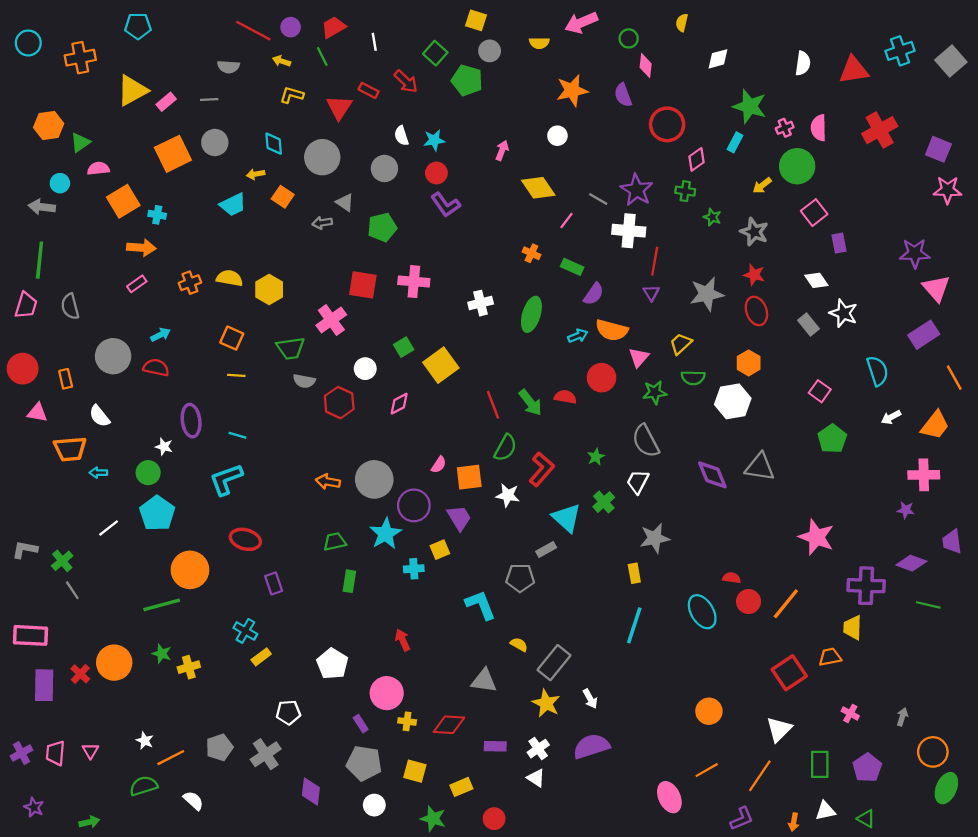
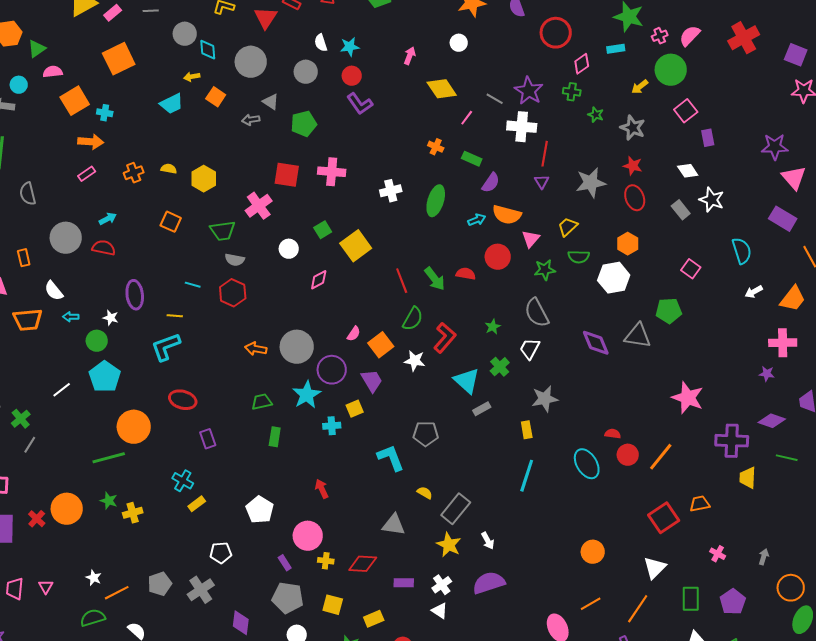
pink semicircle: (819, 128) -> (690, 36), turned 45
gray circle: (215, 142) -> (185, 34), moved
cyan rectangle: (735, 142) -> (616, 49), turned 54
yellow semicircle: (230, 278) -> (169, 169), size x0.7
purple rectangle: (924, 335) -> (783, 219), turned 64
yellow line: (236, 375) -> (175, 316), moved
red hexagon: (339, 403) -> (233, 293), moved
cyan line: (237, 435) -> (193, 285), moved
green pentagon: (832, 439) -> (669, 311), moved, turned 30
cyan arrow: (98, 473) -> (71, 317), moved
orange square: (469, 477) -> (381, 345), turned -30
gray rectangle: (546, 550) -> (482, 409), moved
gray line: (72, 590) -> (30, 445), turned 66
yellow trapezoid: (853, 628) -> (748, 478), moved

